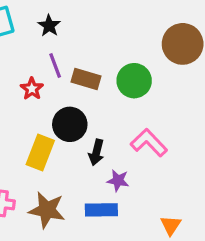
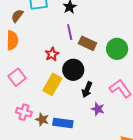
red star: (32, 89) -> (52, 54), moved
brown star: (47, 210) -> (42, 119), moved, size x0.6
blue rectangle: (101, 210) -> (63, 123), moved

